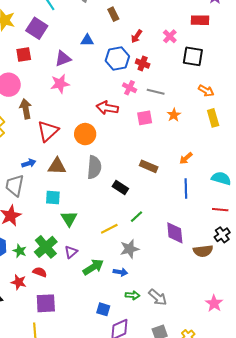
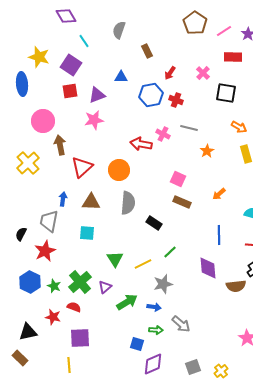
red square: (24, 54) -> (70, 91), moved
pink cross: (129, 88) -> (163, 134), moved
pink square: (145, 118) -> (178, 179), moved, turned 35
blue arrow: (29, 163) -> (63, 199), turned -64
blue line: (186, 188) -> (219, 235), moved
green triangle: (69, 219) -> (115, 259), moved
green arrow: (132, 295) -> (156, 330), moved
gray arrow: (158, 297) -> (181, 324), moved

